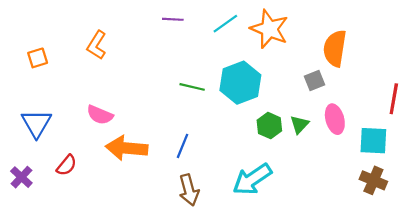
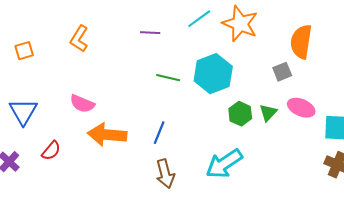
purple line: (173, 19) -> (150, 33), moved
pink ellipse: (335, 119) -> (301, 108), turned -52

